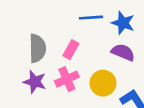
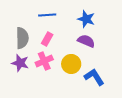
blue line: (91, 18) -> (47, 15), moved

